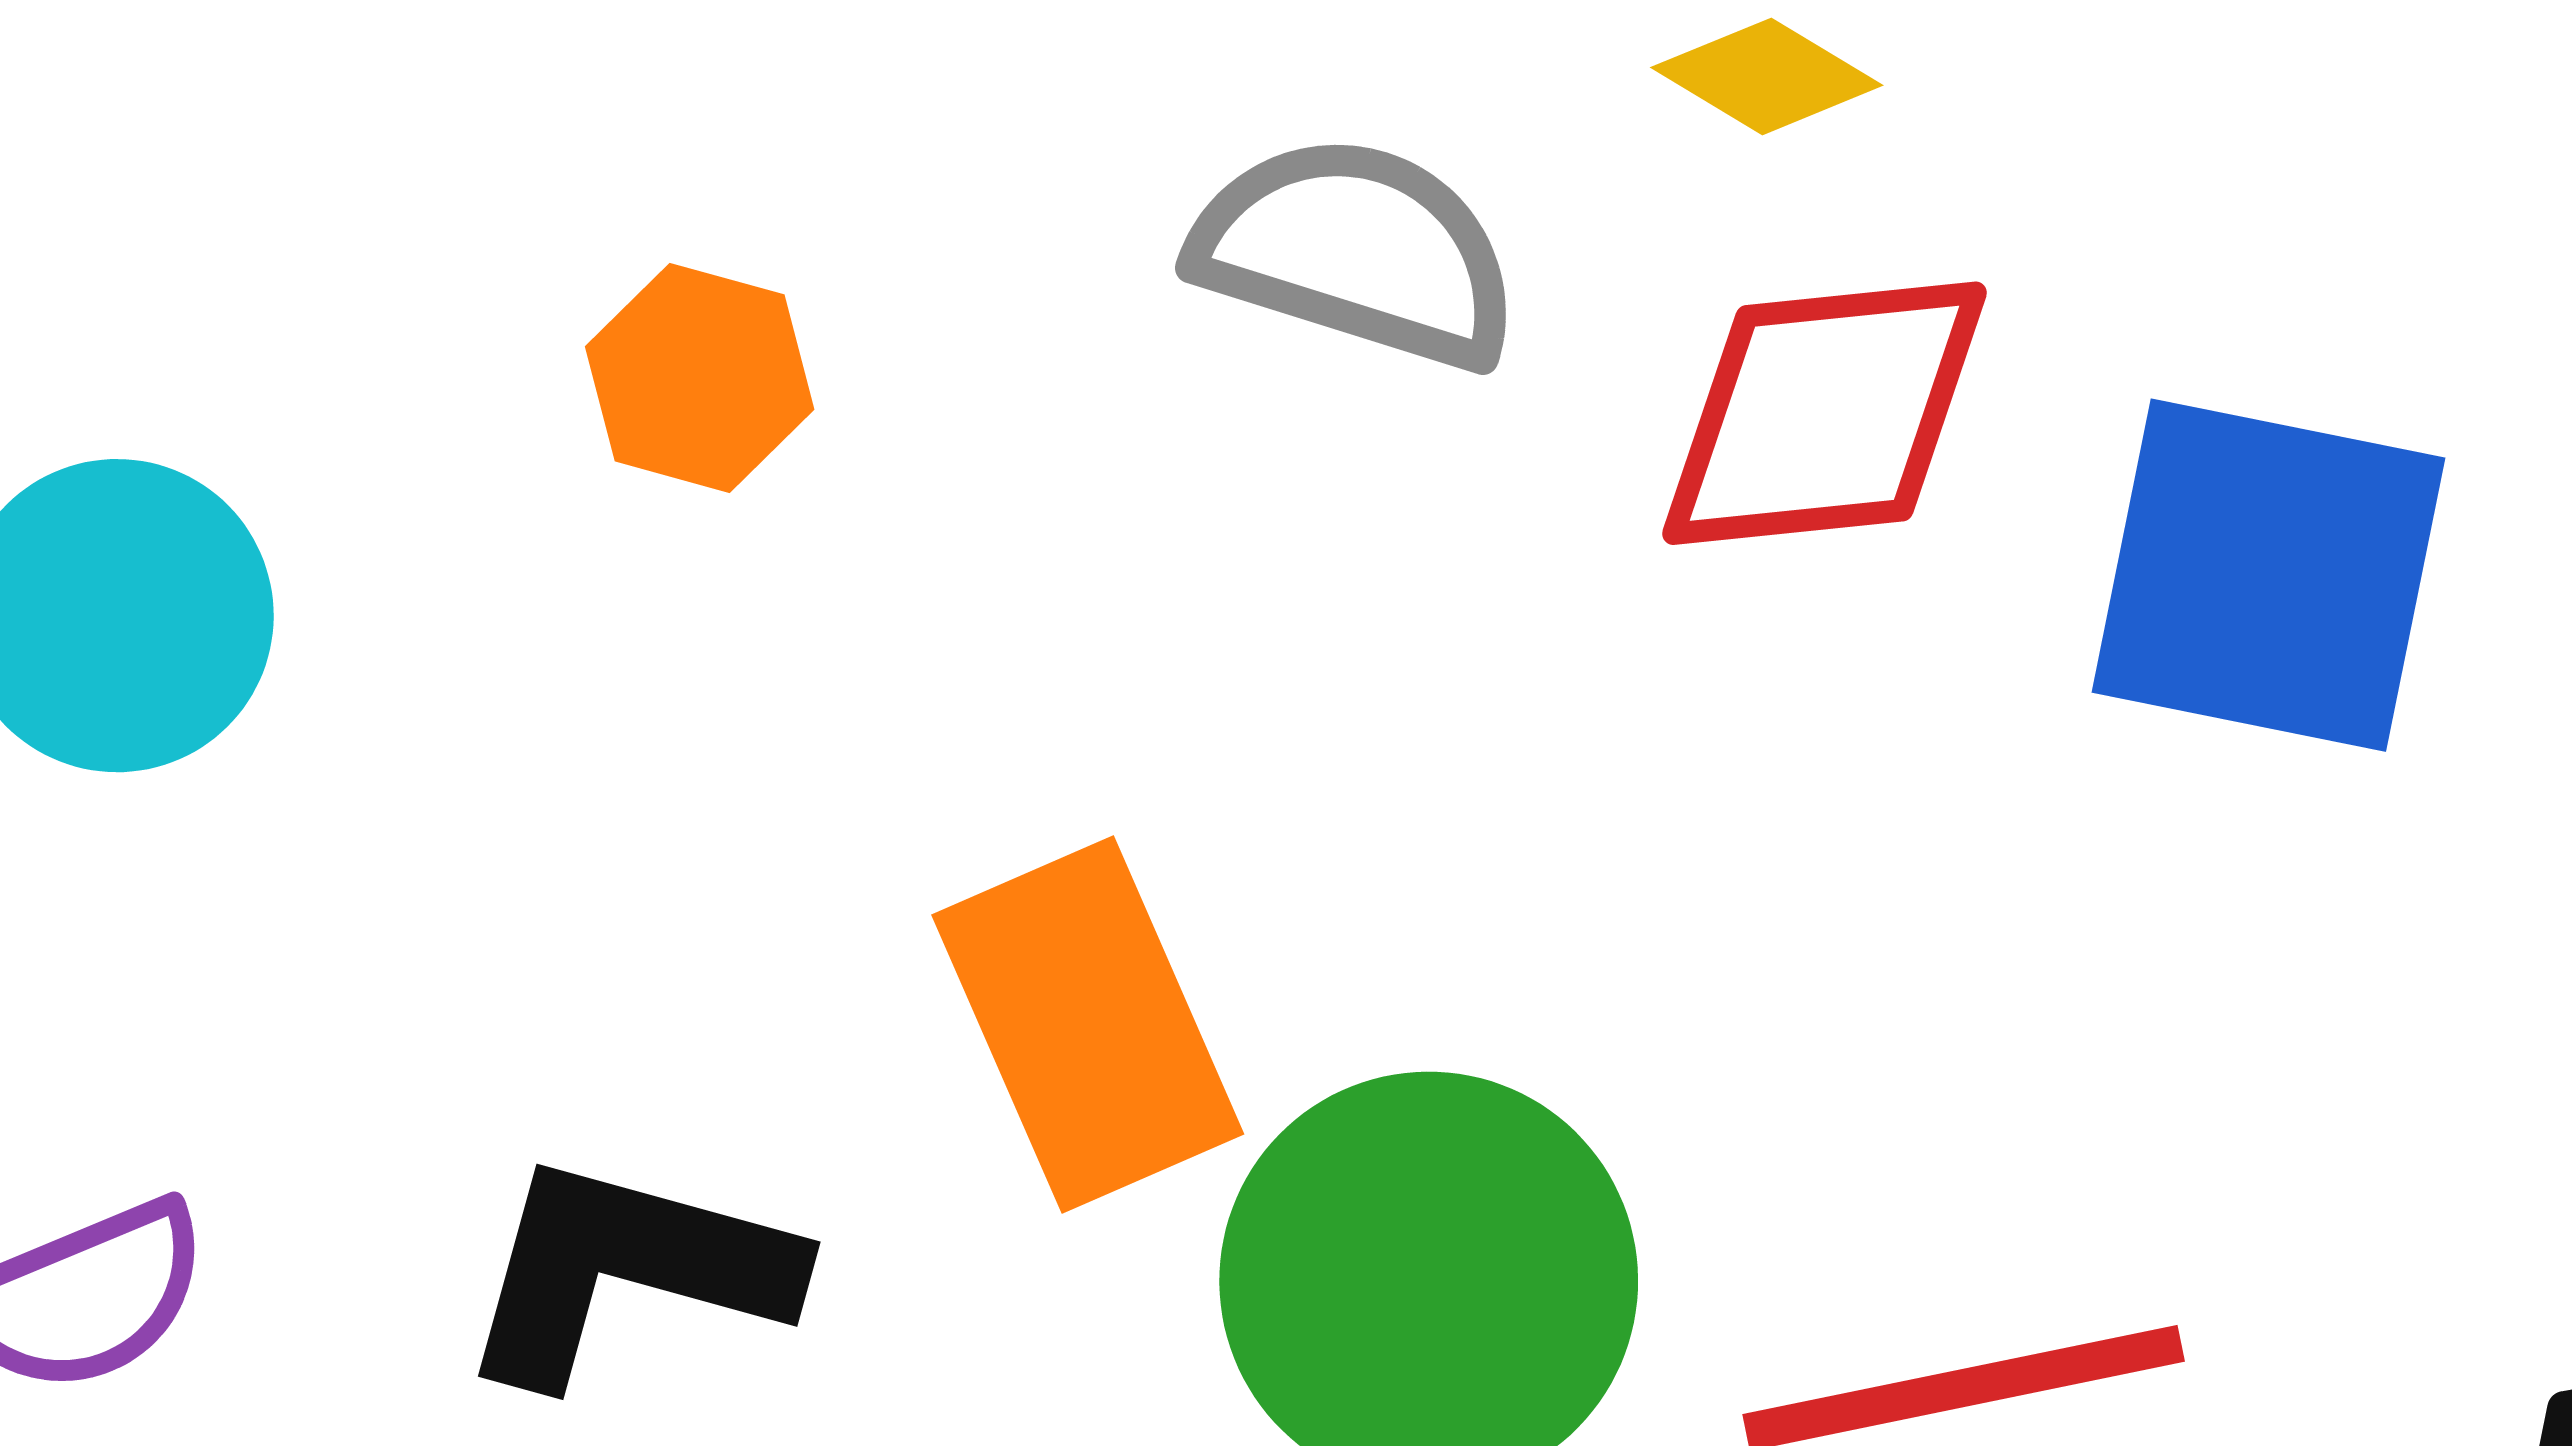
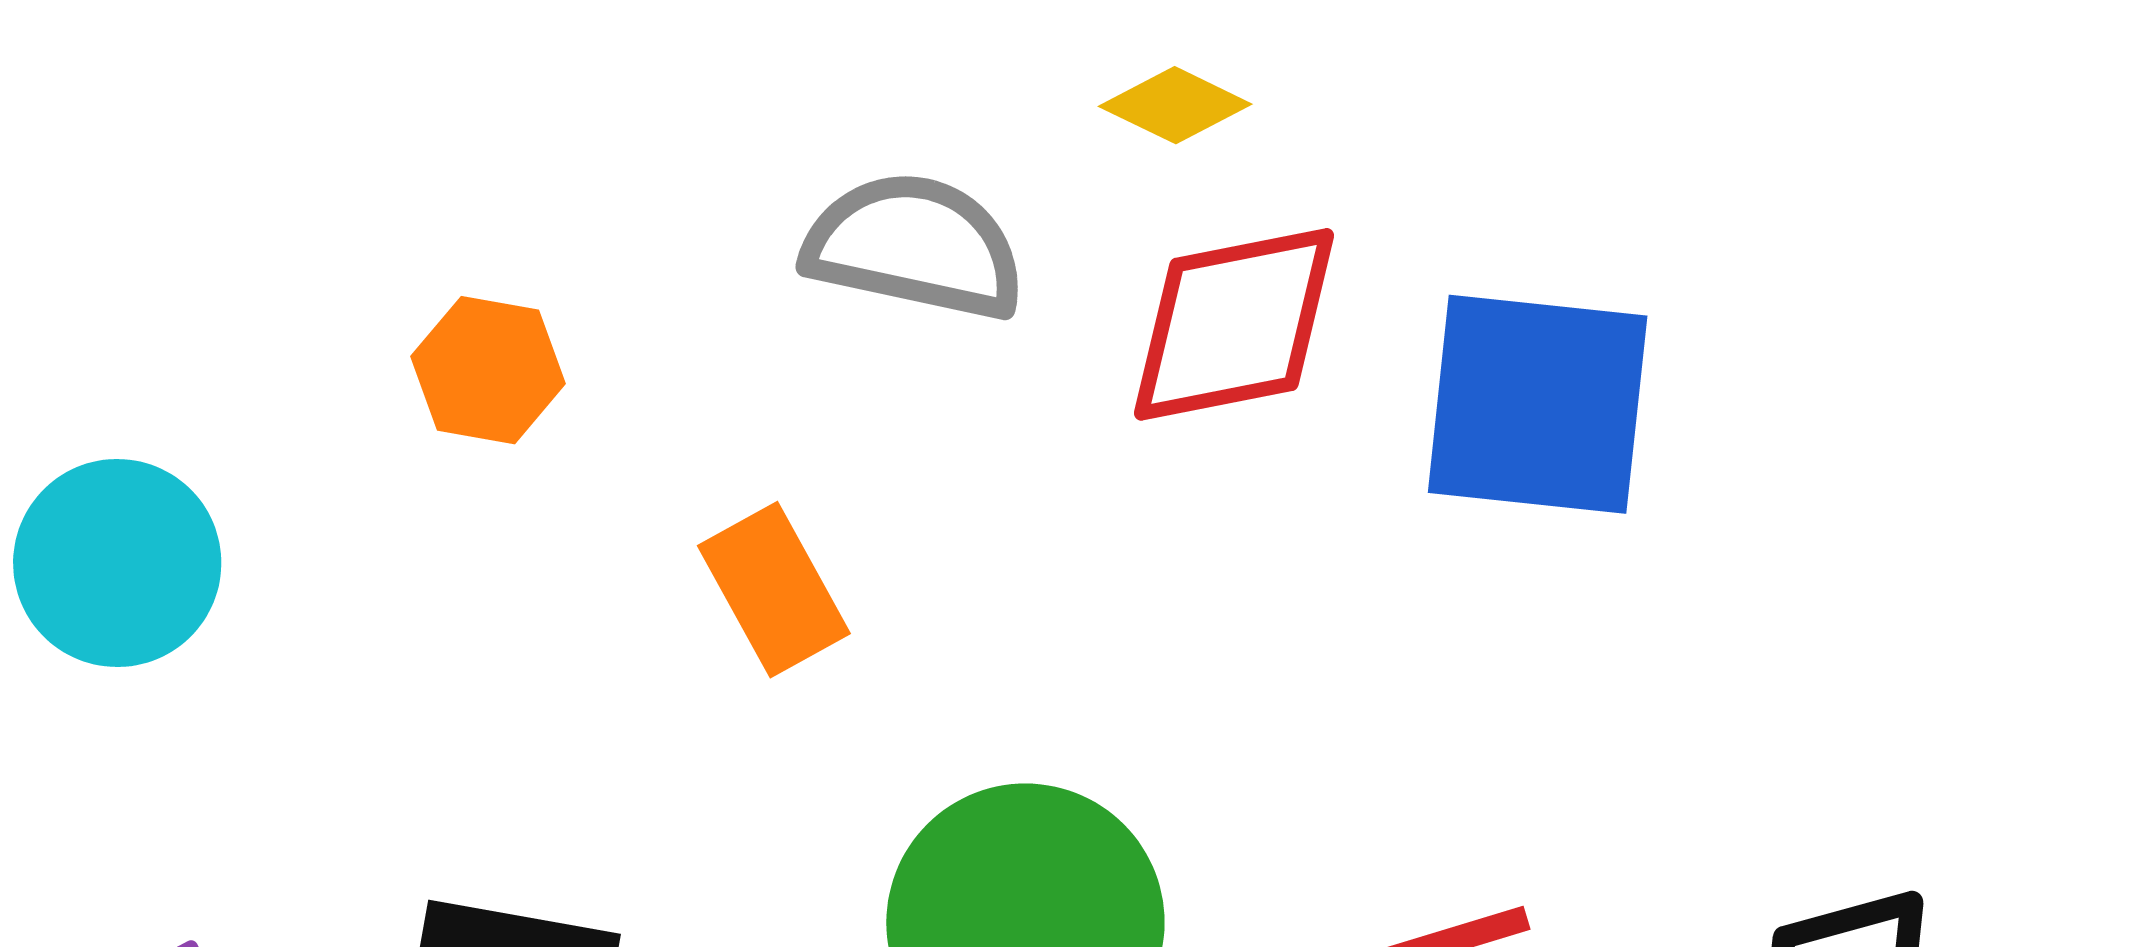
orange rectangle: (1088, 1025) -> (774, 590), moved, size x0.7

